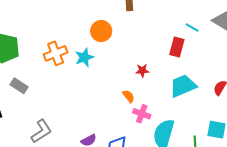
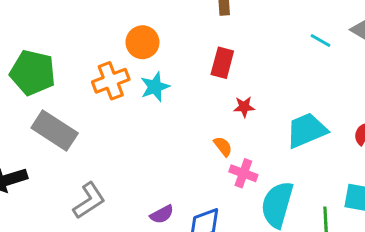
orange circle: (101, 31) -> (142, 42), moved
red rectangle: (177, 47) -> (222, 63), moved
gray rectangle: (19, 86) -> (55, 131), size x1.6

